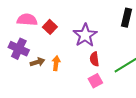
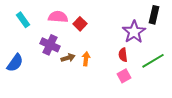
purple star: (85, 35) -> (134, 32), moved

